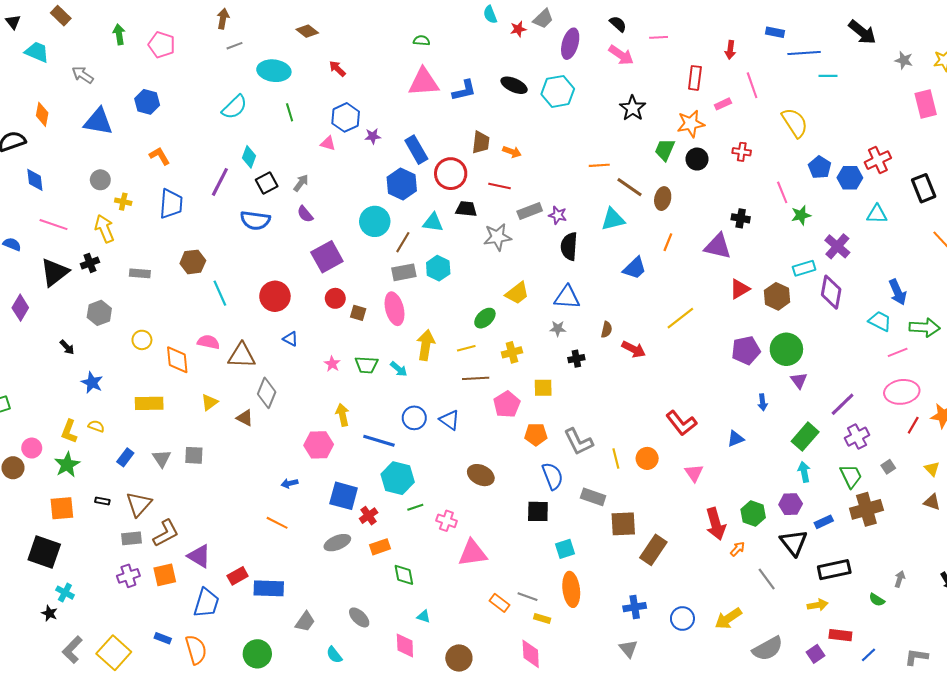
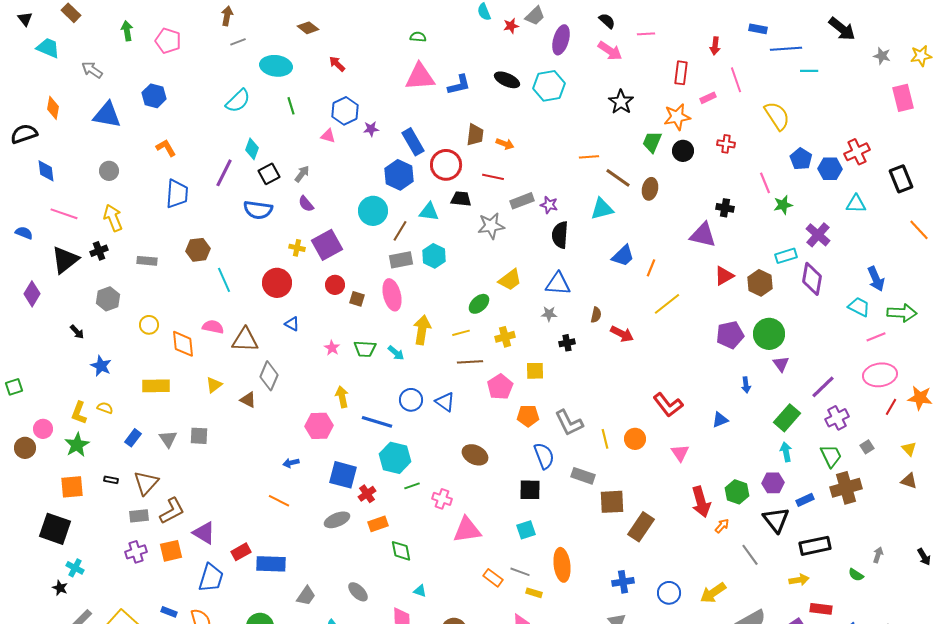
yellow cross: (123, 202) -> (297, 248), moved
orange line: (668, 242) -> (651, 268), moved
cyan square: (565, 549) -> (526, 530), moved

